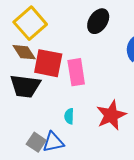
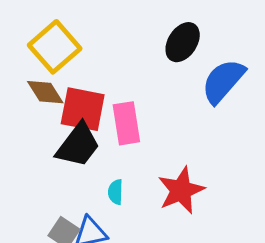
black ellipse: (98, 21) -> (183, 42), moved
black trapezoid: (25, 86) -> (78, 145), moved, turned -60

